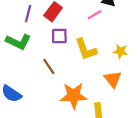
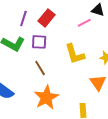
purple square: (59, 36) -> (39, 42), moved
orange star: (74, 96) -> (46, 97), moved, turned -30

